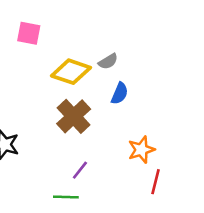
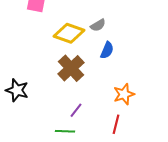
red line: (155, 182) -> (116, 124), moved

